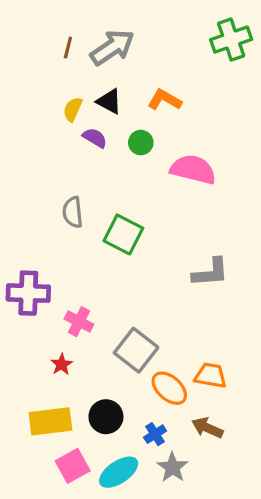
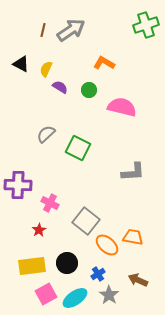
black triangle: (109, 101) -> (21, 64), moved
gray semicircle: (73, 212) -> (46, 134), turned 54
brown arrow: (207, 428) -> (138, 280), moved

